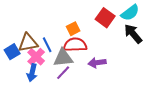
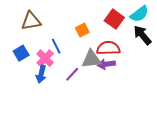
brown triangle: (28, 43) -> (31, 21), moved
red semicircle: (75, 45) -> (108, 48), moved
gray triangle: (63, 58) -> (91, 59), moved

